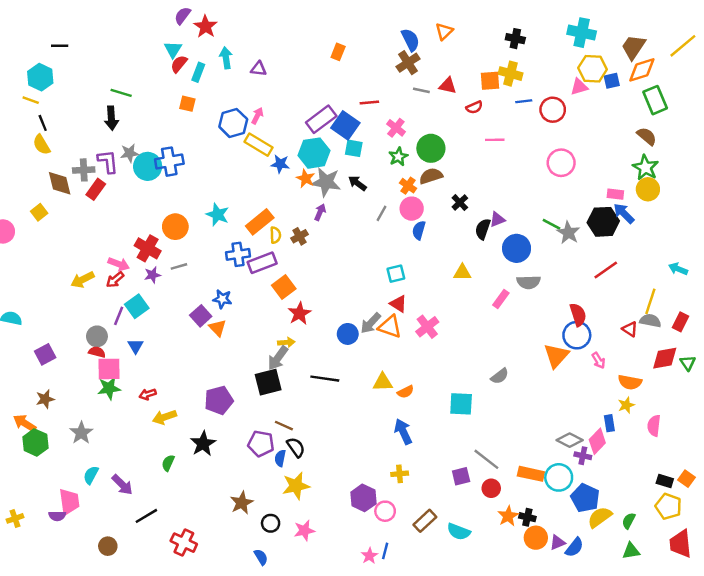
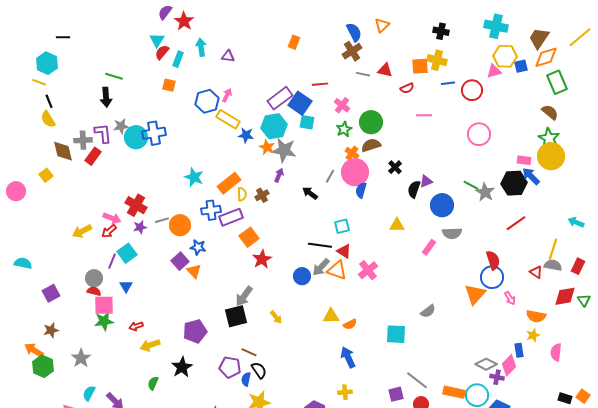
black arrow: (357, 183) -> (310, 193), moved
yellow circle: (648, 189) -> (551, 156), size x1.4
pink circle: (412, 209) -> (355, 172), size x1.4
orange circle: (175, 227) -> (180, 225), moved
yellow arrow: (286, 342) -> (276, 317), moved, turned 56
black line: (325, 379) -> (320, 245), moved

